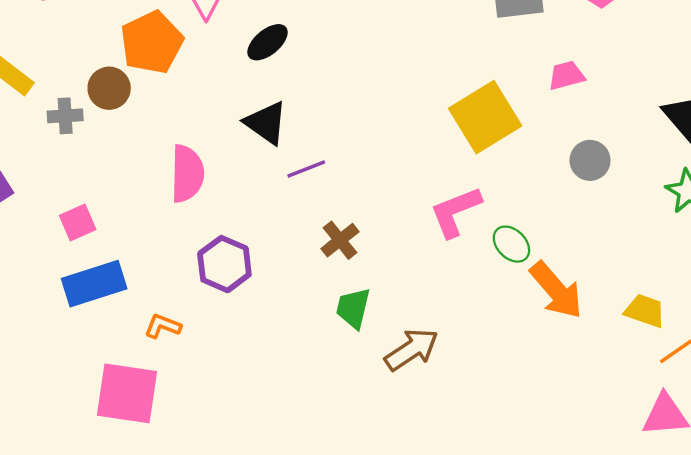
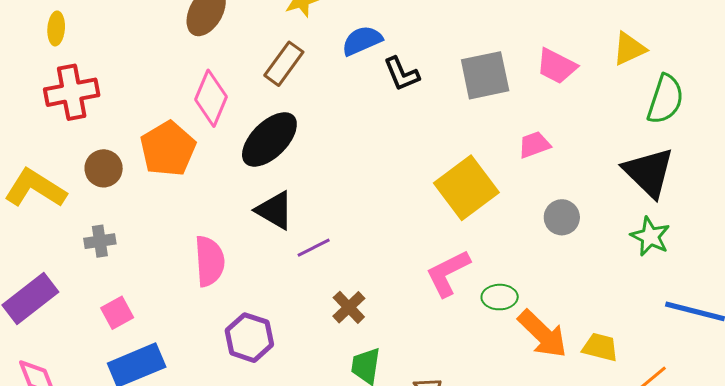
black ellipse: (268, 42) -> (269, 139), size x1.6
brown circle: (109, 88) -> (104, 168), moved
gray cross: (65, 116) -> (100, 241), moved
green ellipse: (511, 244) -> (500, 297), turned -40
yellow trapezoid: (645, 311) -> (600, 347), moved

